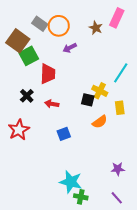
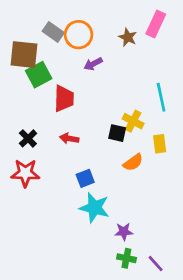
brown square: (18, 41) -> (24, 55), turned -30
cyan line: (121, 73) -> (161, 97), turned -45
black cross: (27, 96) -> (28, 138), moved
red star: (19, 130) -> (25, 173), turned 30
purple star: (118, 169) -> (124, 232), moved
cyan star: (71, 182) -> (94, 208), moved
green cross: (81, 197) -> (126, 258), moved

